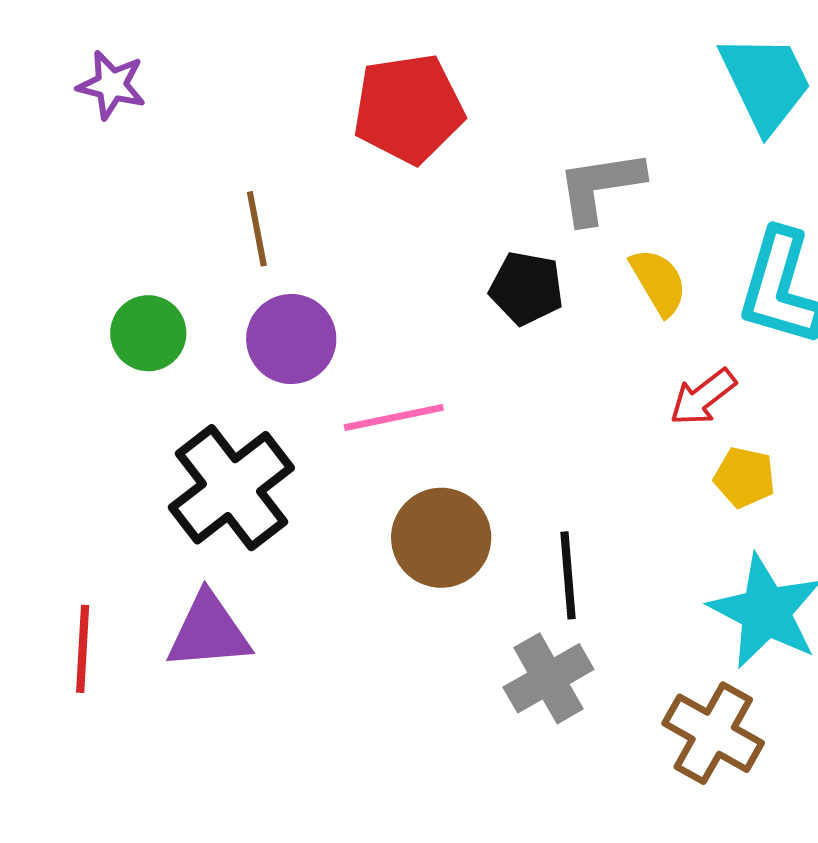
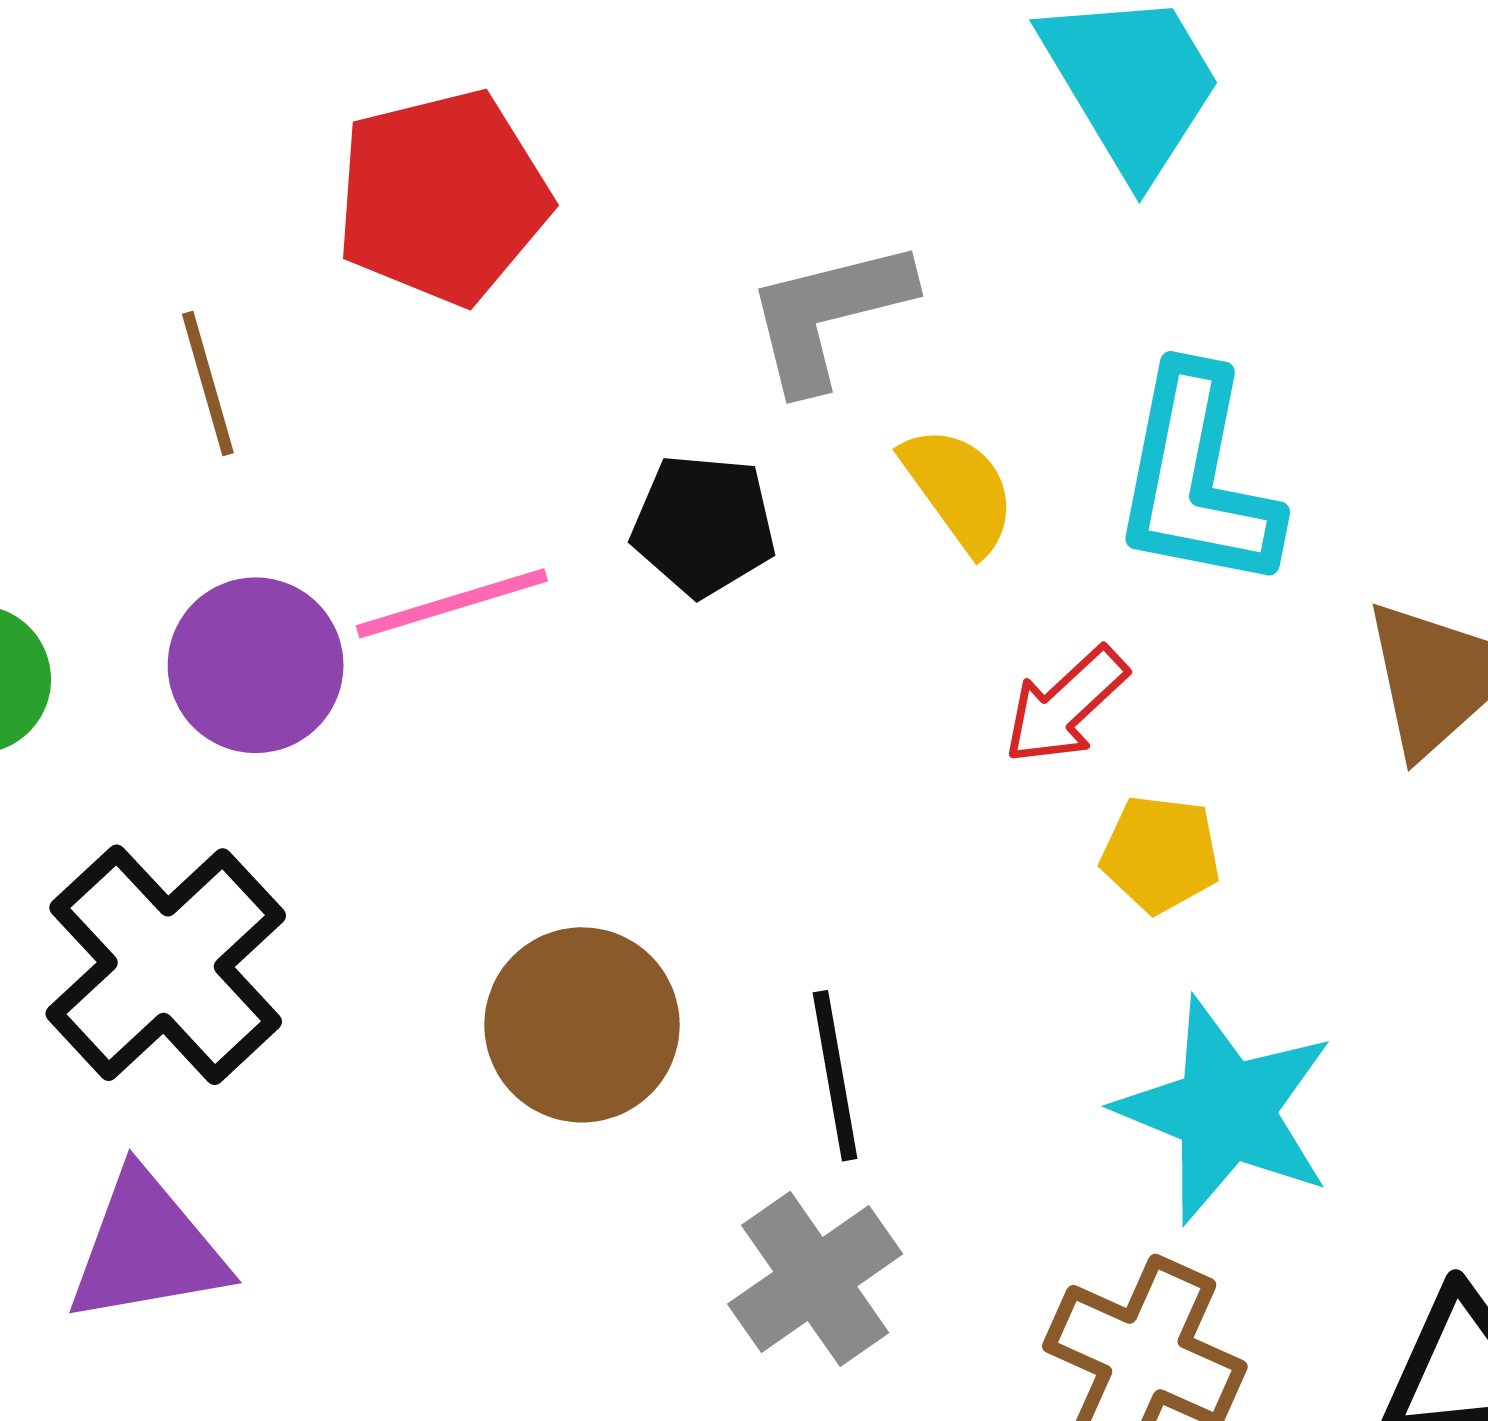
brown line: (257, 229) -> (208, 384), moved
pink line: (394, 418) -> (452, 603), moved

